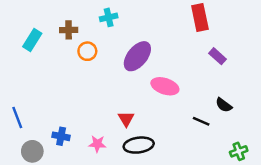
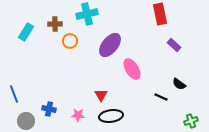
cyan cross: (109, 17) -> (87, 14), size x1.5
pink ellipse: (165, 86) -> (132, 69), turned 40

